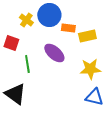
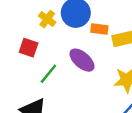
green line: (27, 64) -> (48, 74), turned 48

